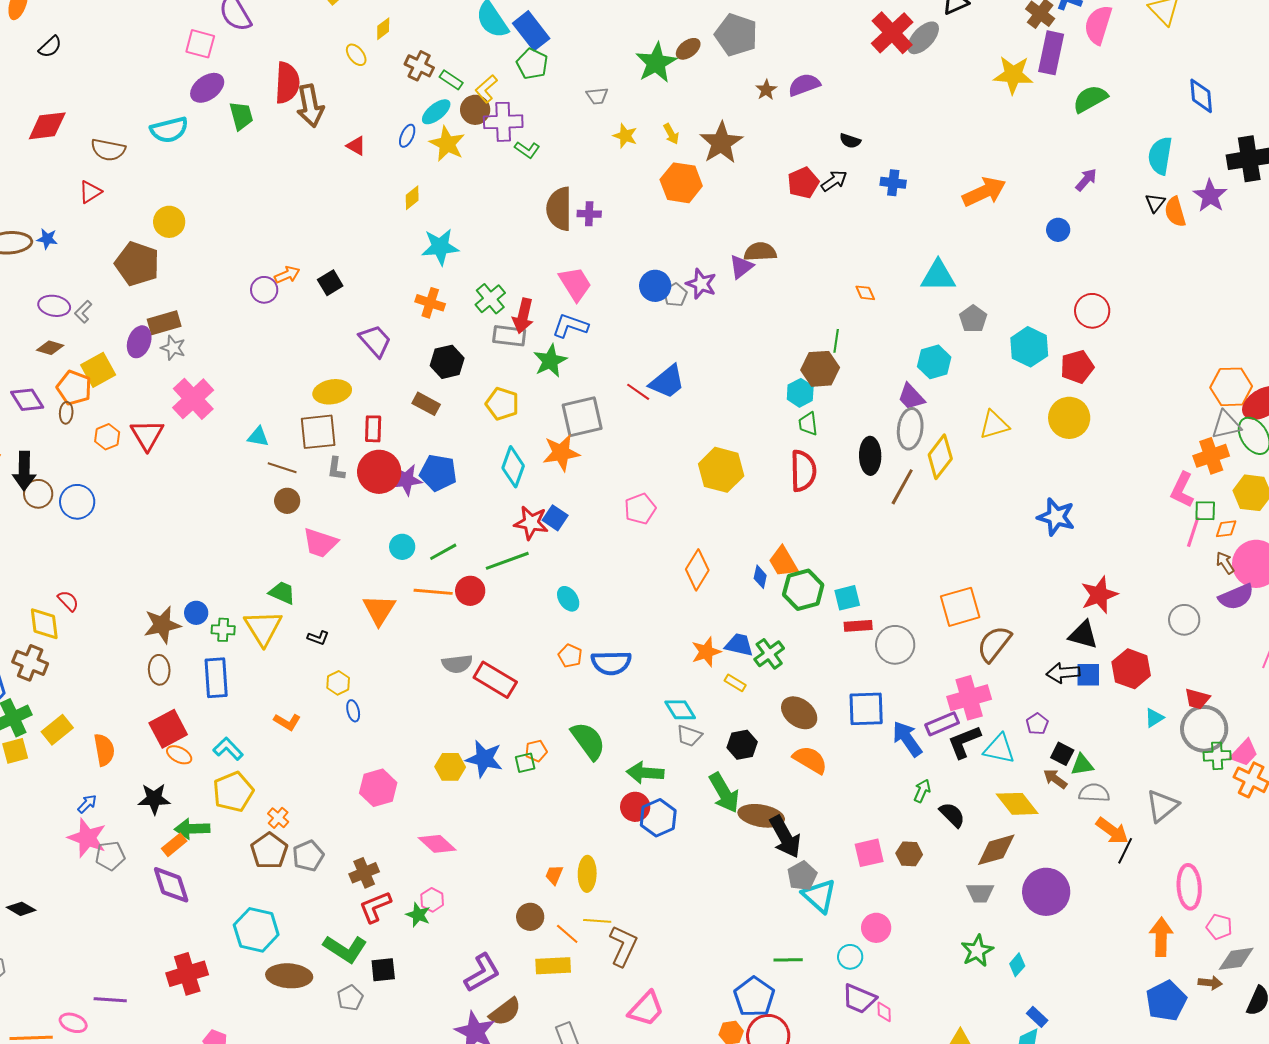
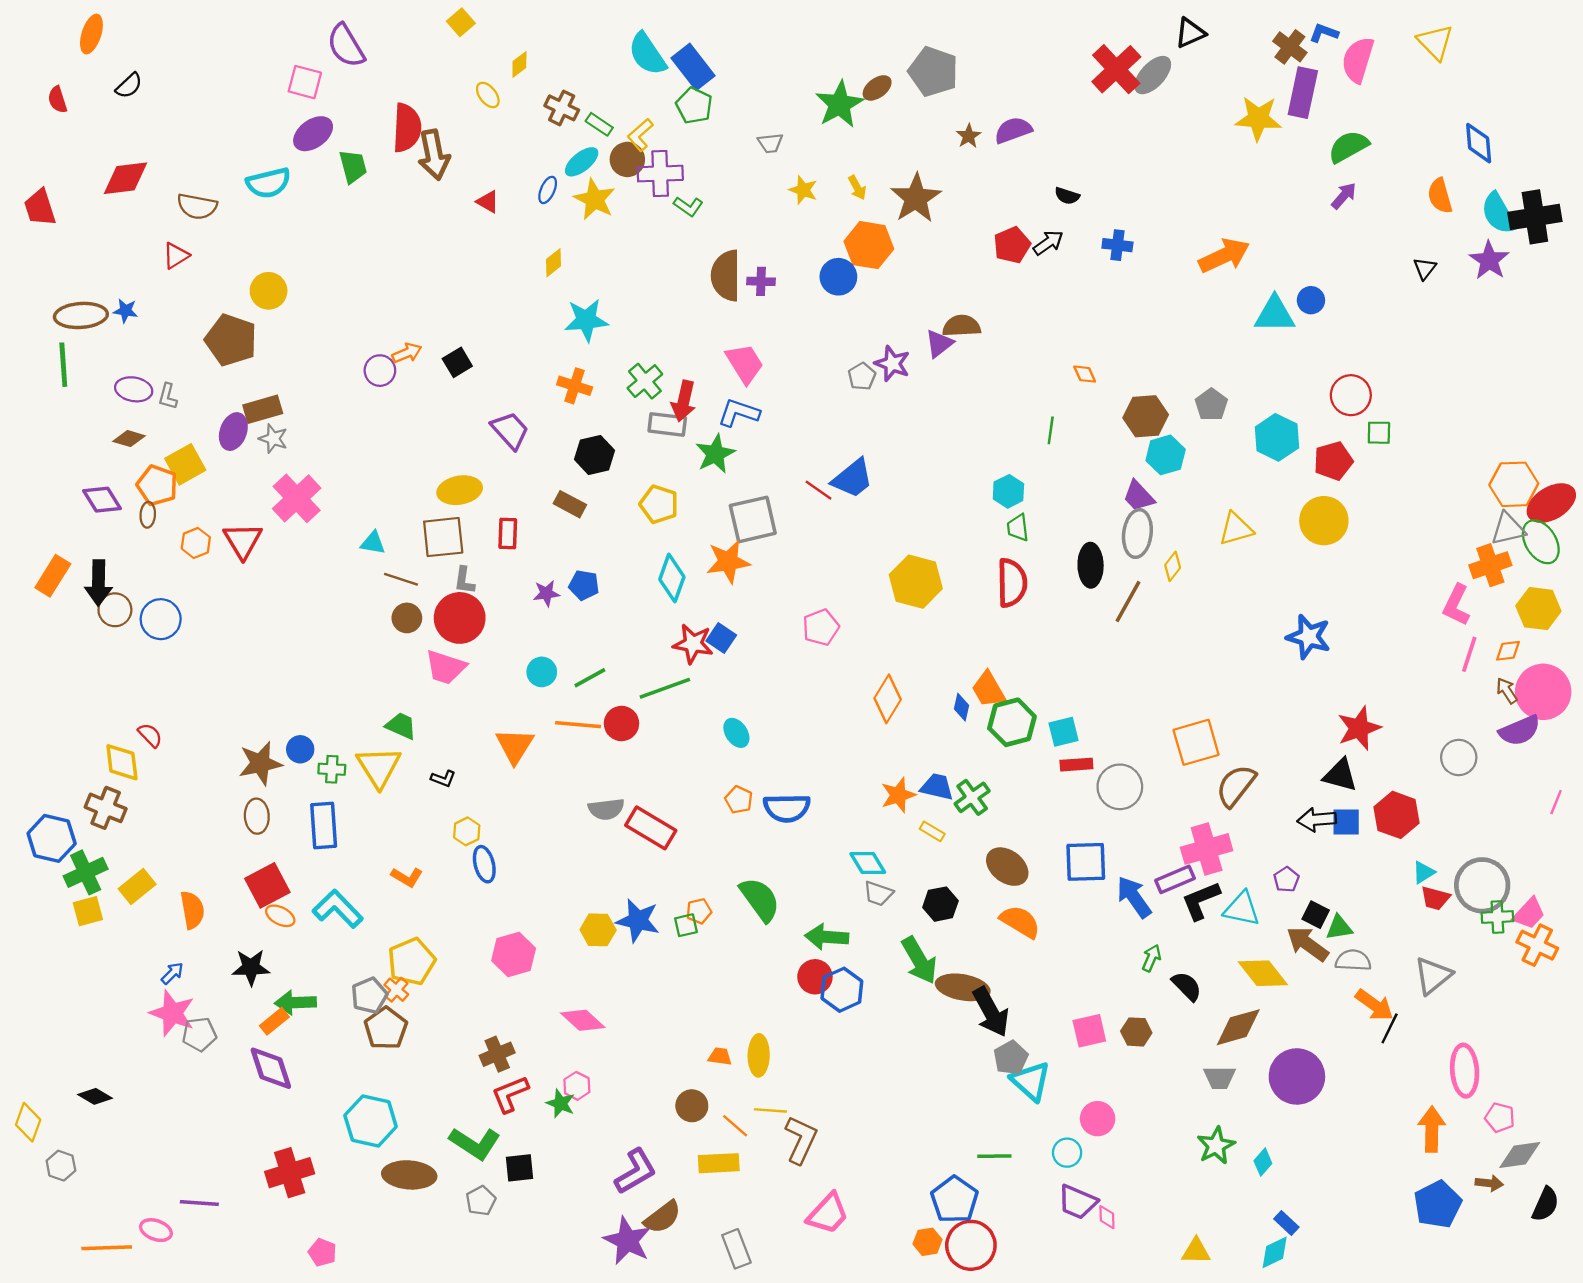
cyan semicircle: (1160, 156) -> (1499, 213), moved, turned -39
purple arrow: (1086, 180) -> (1344, 196), moved
orange semicircle: (1175, 212) -> (1440, 196), moved
cyan triangle: (938, 276) -> (1275, 314), moved
blue circle: (655, 286) -> (838, 277), moved
gray L-shape: (83, 312) -> (168, 396), turned -30
brown hexagon: (820, 369) -> (1146, 416), moved
yellow diamond: (940, 457) -> (1173, 566), size x0.6
red circle: (379, 472) -> (460, 618), moved
blue pentagon: (438, 473) -> (584, 585), size x0.7
purple star: (406, 480) -> (546, 593), size x0.7
green square: (1205, 511) -> (1379, 433), moved
red trapezoid: (1197, 699) -> (1435, 898), moved
blue ellipse: (353, 711) -> (484, 864), size x1.4
cyan L-shape: (228, 749) -> (338, 909), size x1.4
brown arrow: (1055, 779) -> (1307, 944), size x1.5
yellow pentagon: (233, 792) -> (412, 962), moved
gray pentagon: (308, 856) -> (369, 996), moved
orange trapezoid: (554, 875) -> (720, 1057), turned 75

